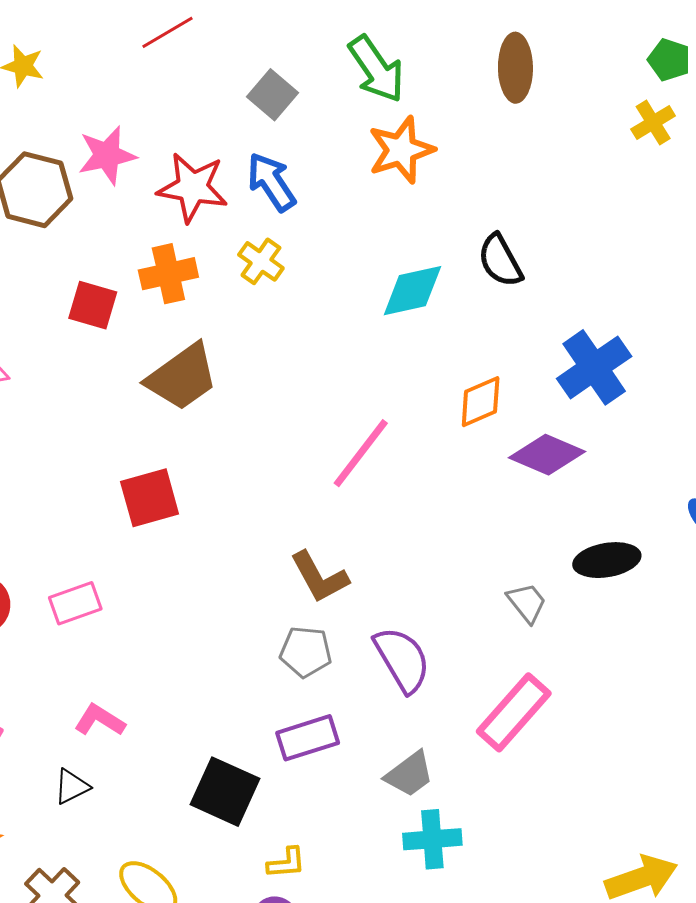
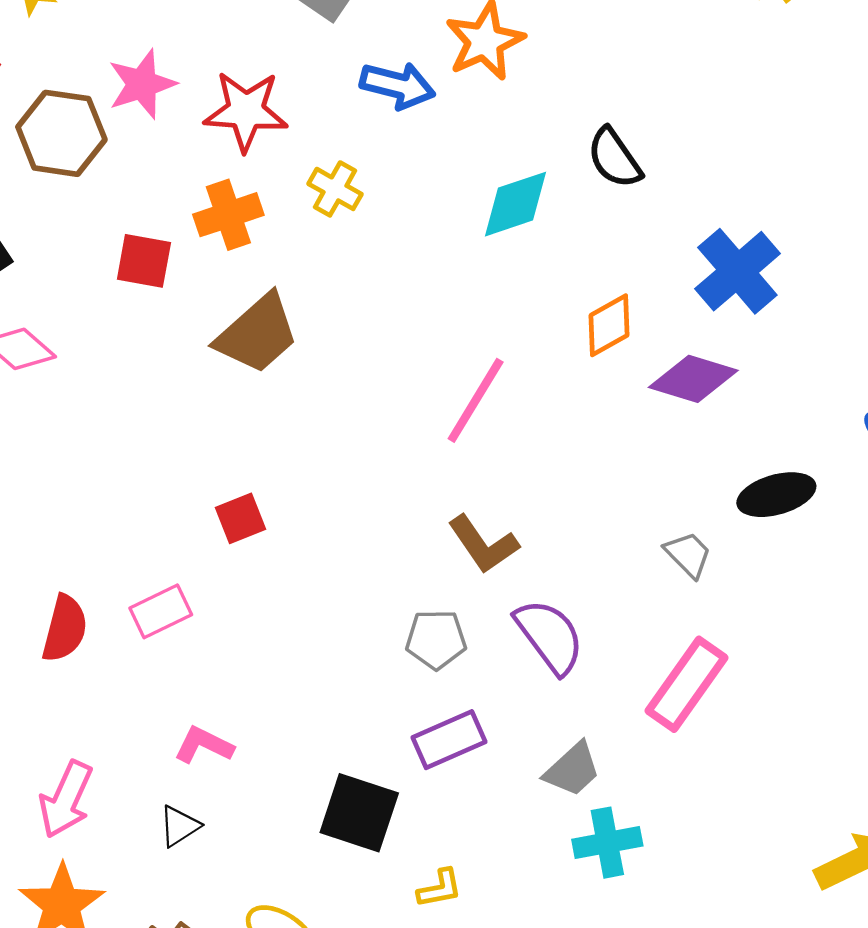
blue arrow: (271, 182) -> (398, 85), moved, turned 144
red square: (150, 498) -> (240, 518), moved, size x0.7
brown L-shape: (319, 577) -> (483, 544), moved

